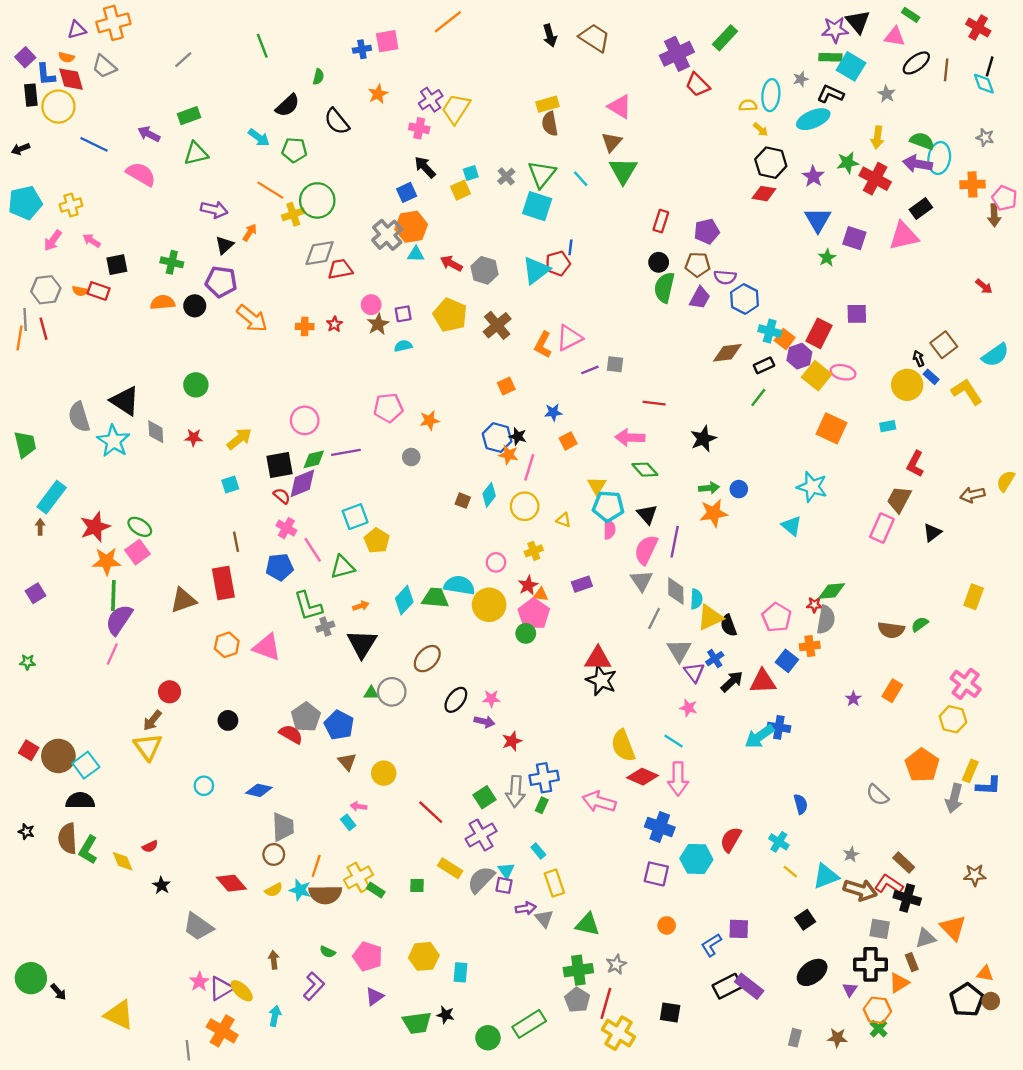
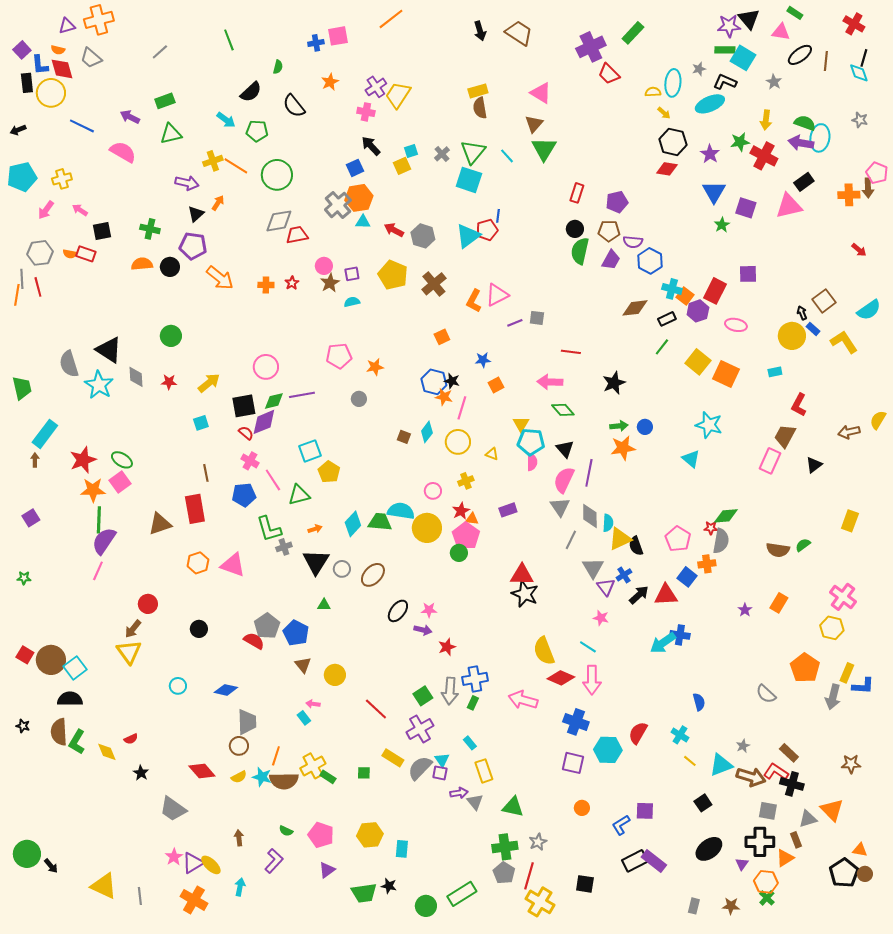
orange cross: (972, 184) -> (849, 195), moved
yellow cross: (293, 214) -> (213, 161), moved
yellow square: (817, 376) -> (698, 362), moved
gray circle: (392, 692) -> (342, 569), moved, size x0.7
gray line: (188, 1050) -> (140, 896), moved

